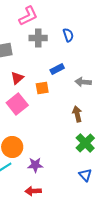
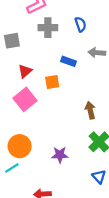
blue rectangle: (57, 69) -> (69, 61), turned 48
gray arrow: (83, 82) -> (97, 53), moved
purple star: (35, 165) -> (60, 155), moved

